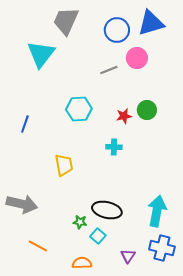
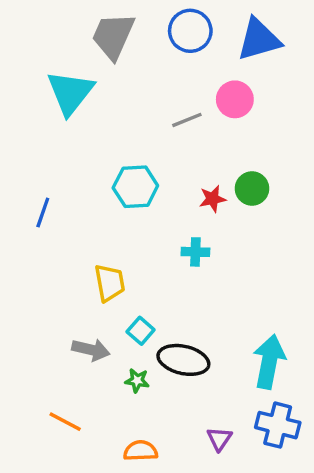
blue circle: (117, 30) -> (190, 31), moved
gray arrow: (22, 204) -> (91, 350), moved, size x0.7
cyan square: (98, 236) -> (141, 331), moved

